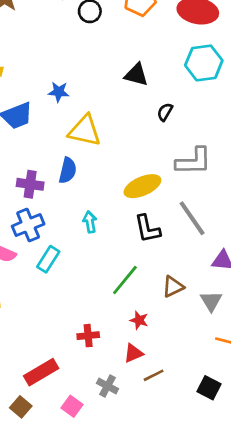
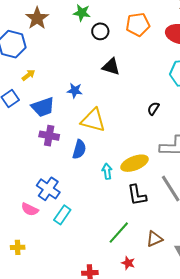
black triangle: (136, 75) -> (111, 67), moved
purple cross: (30, 184) -> (49, 136), moved
cyan arrow: (90, 222) -> (107, 171), moved
blue cross: (28, 225) -> (48, 189), turned -35

